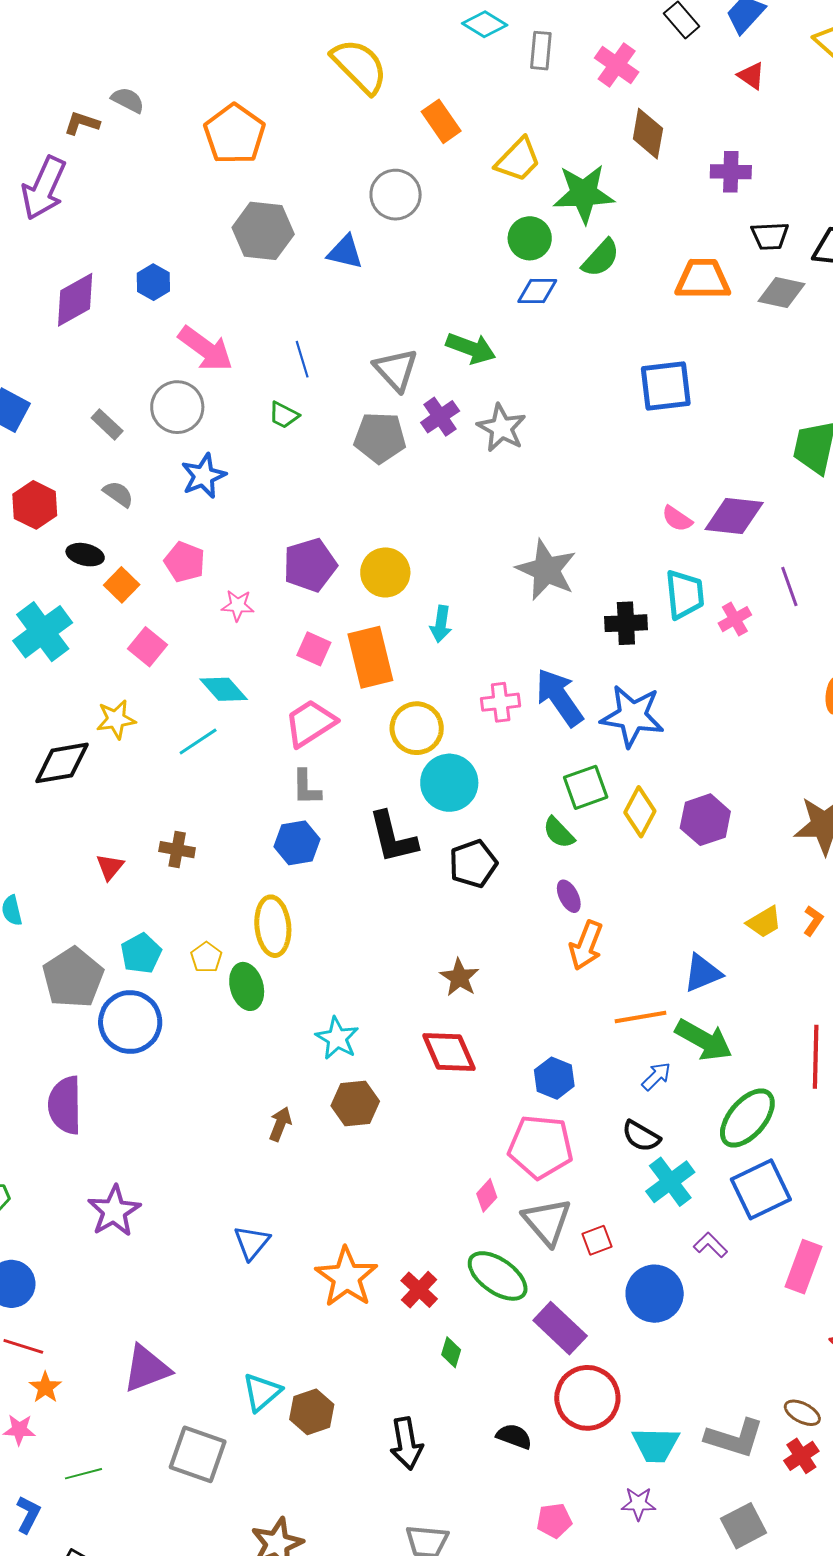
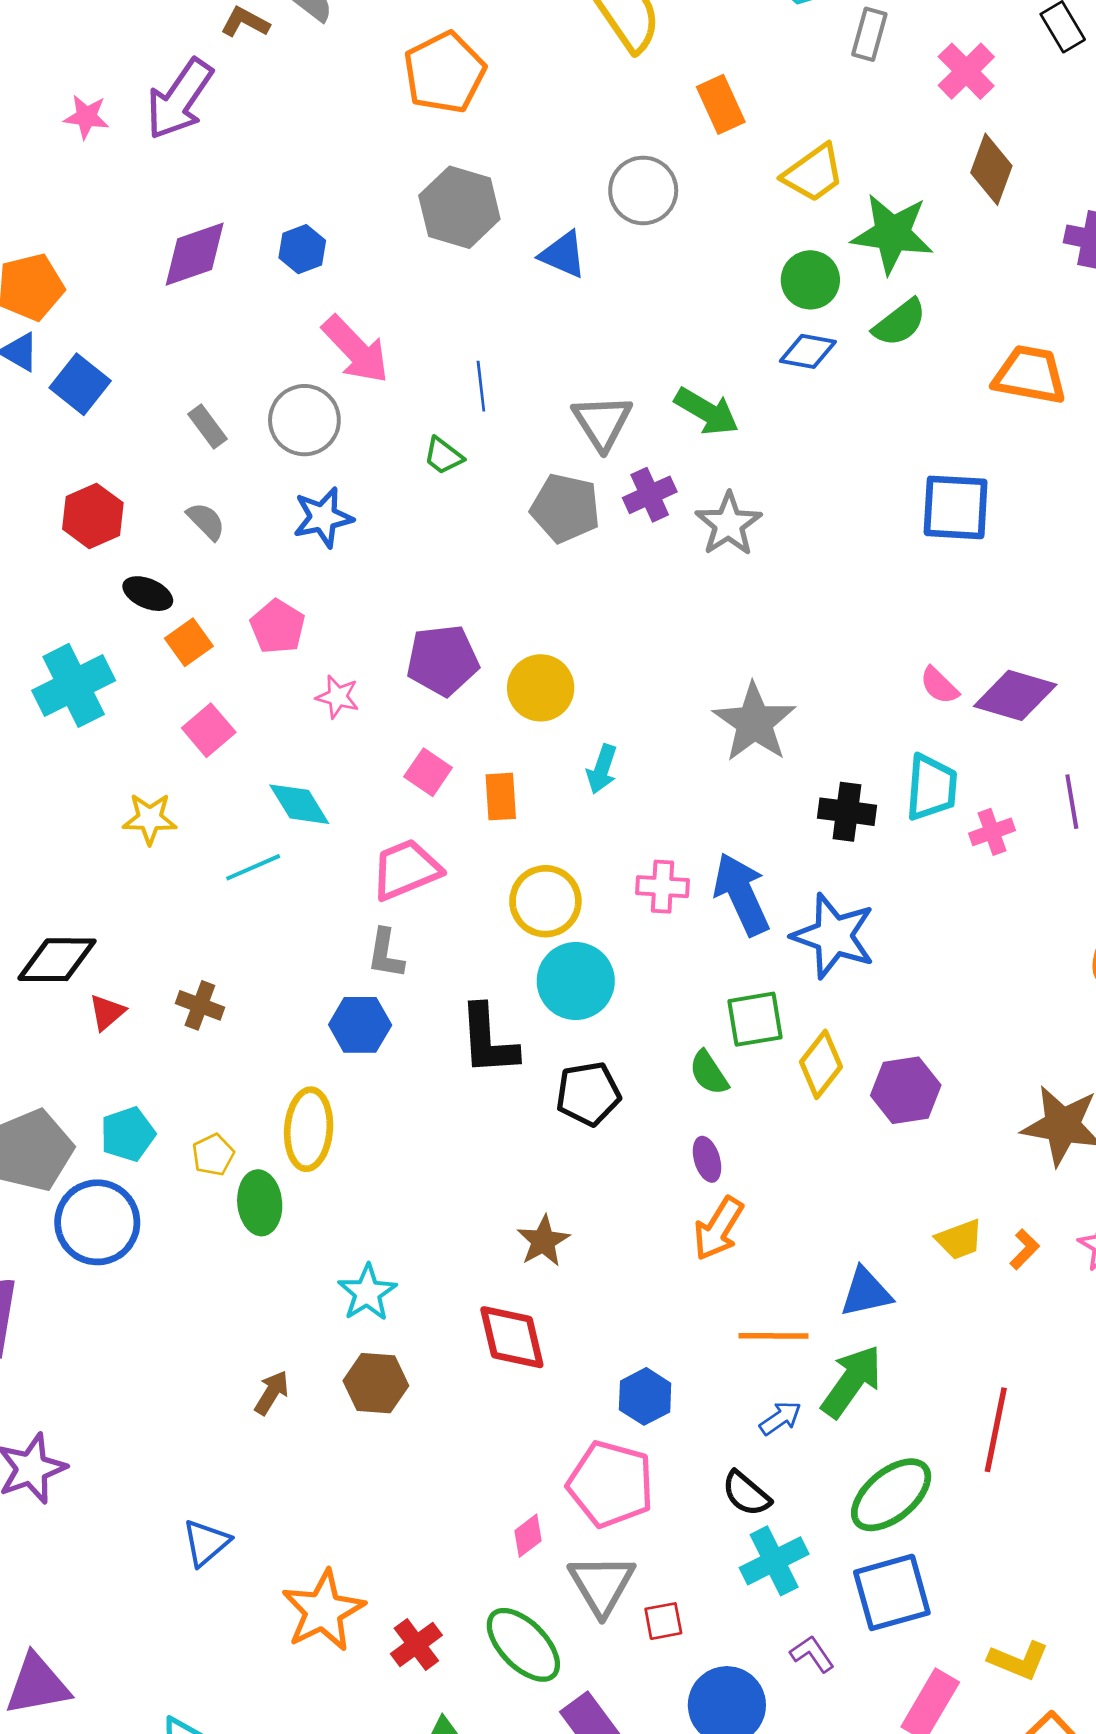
orange rectangle: (370, 657) -> (501, 797), size x0.6
black diamond: (62, 763) -> (57, 960), moved
green arrow: (704, 1040) -> (852, 1381), turned -94

